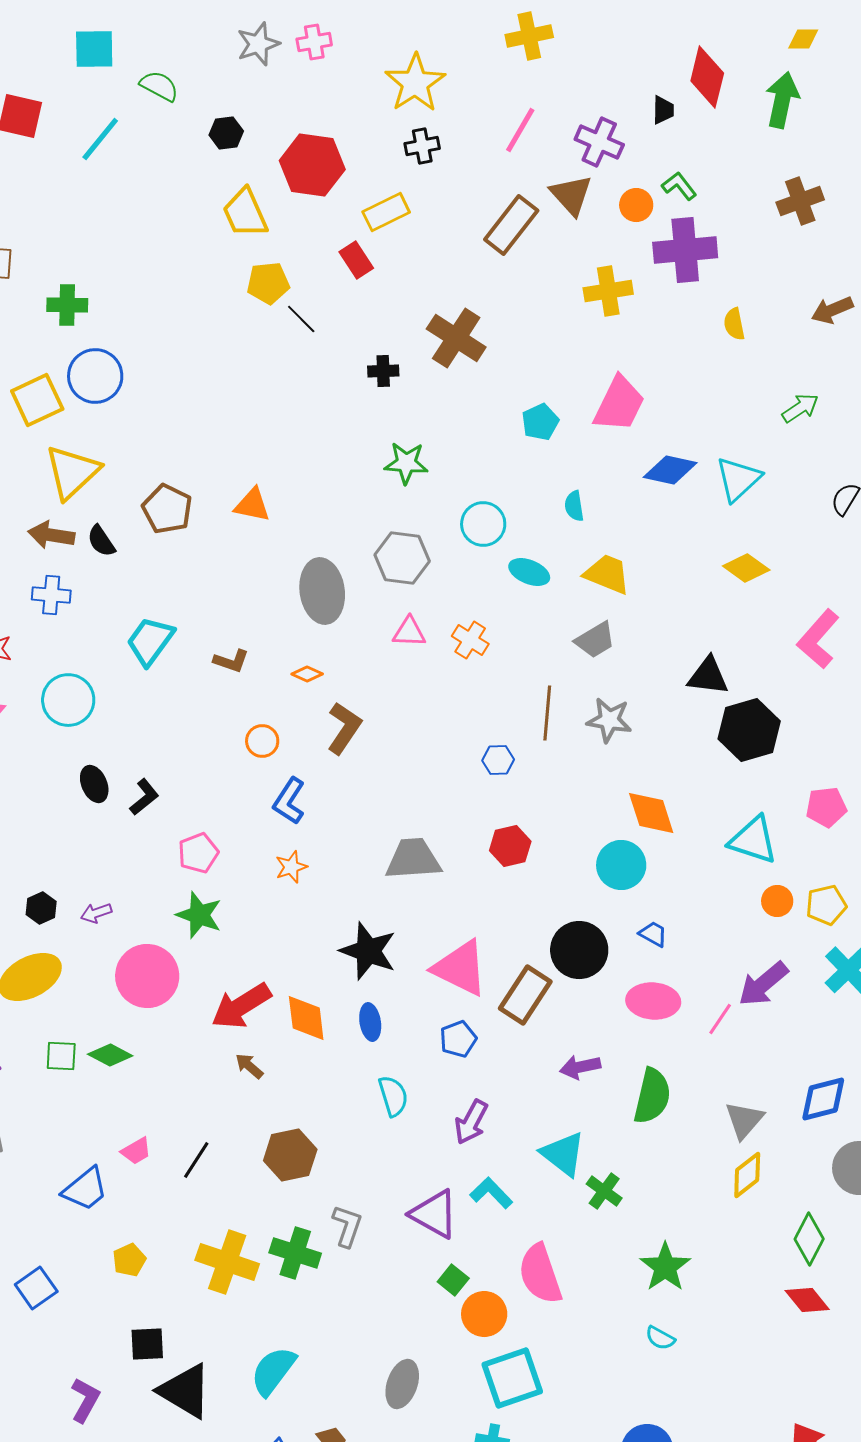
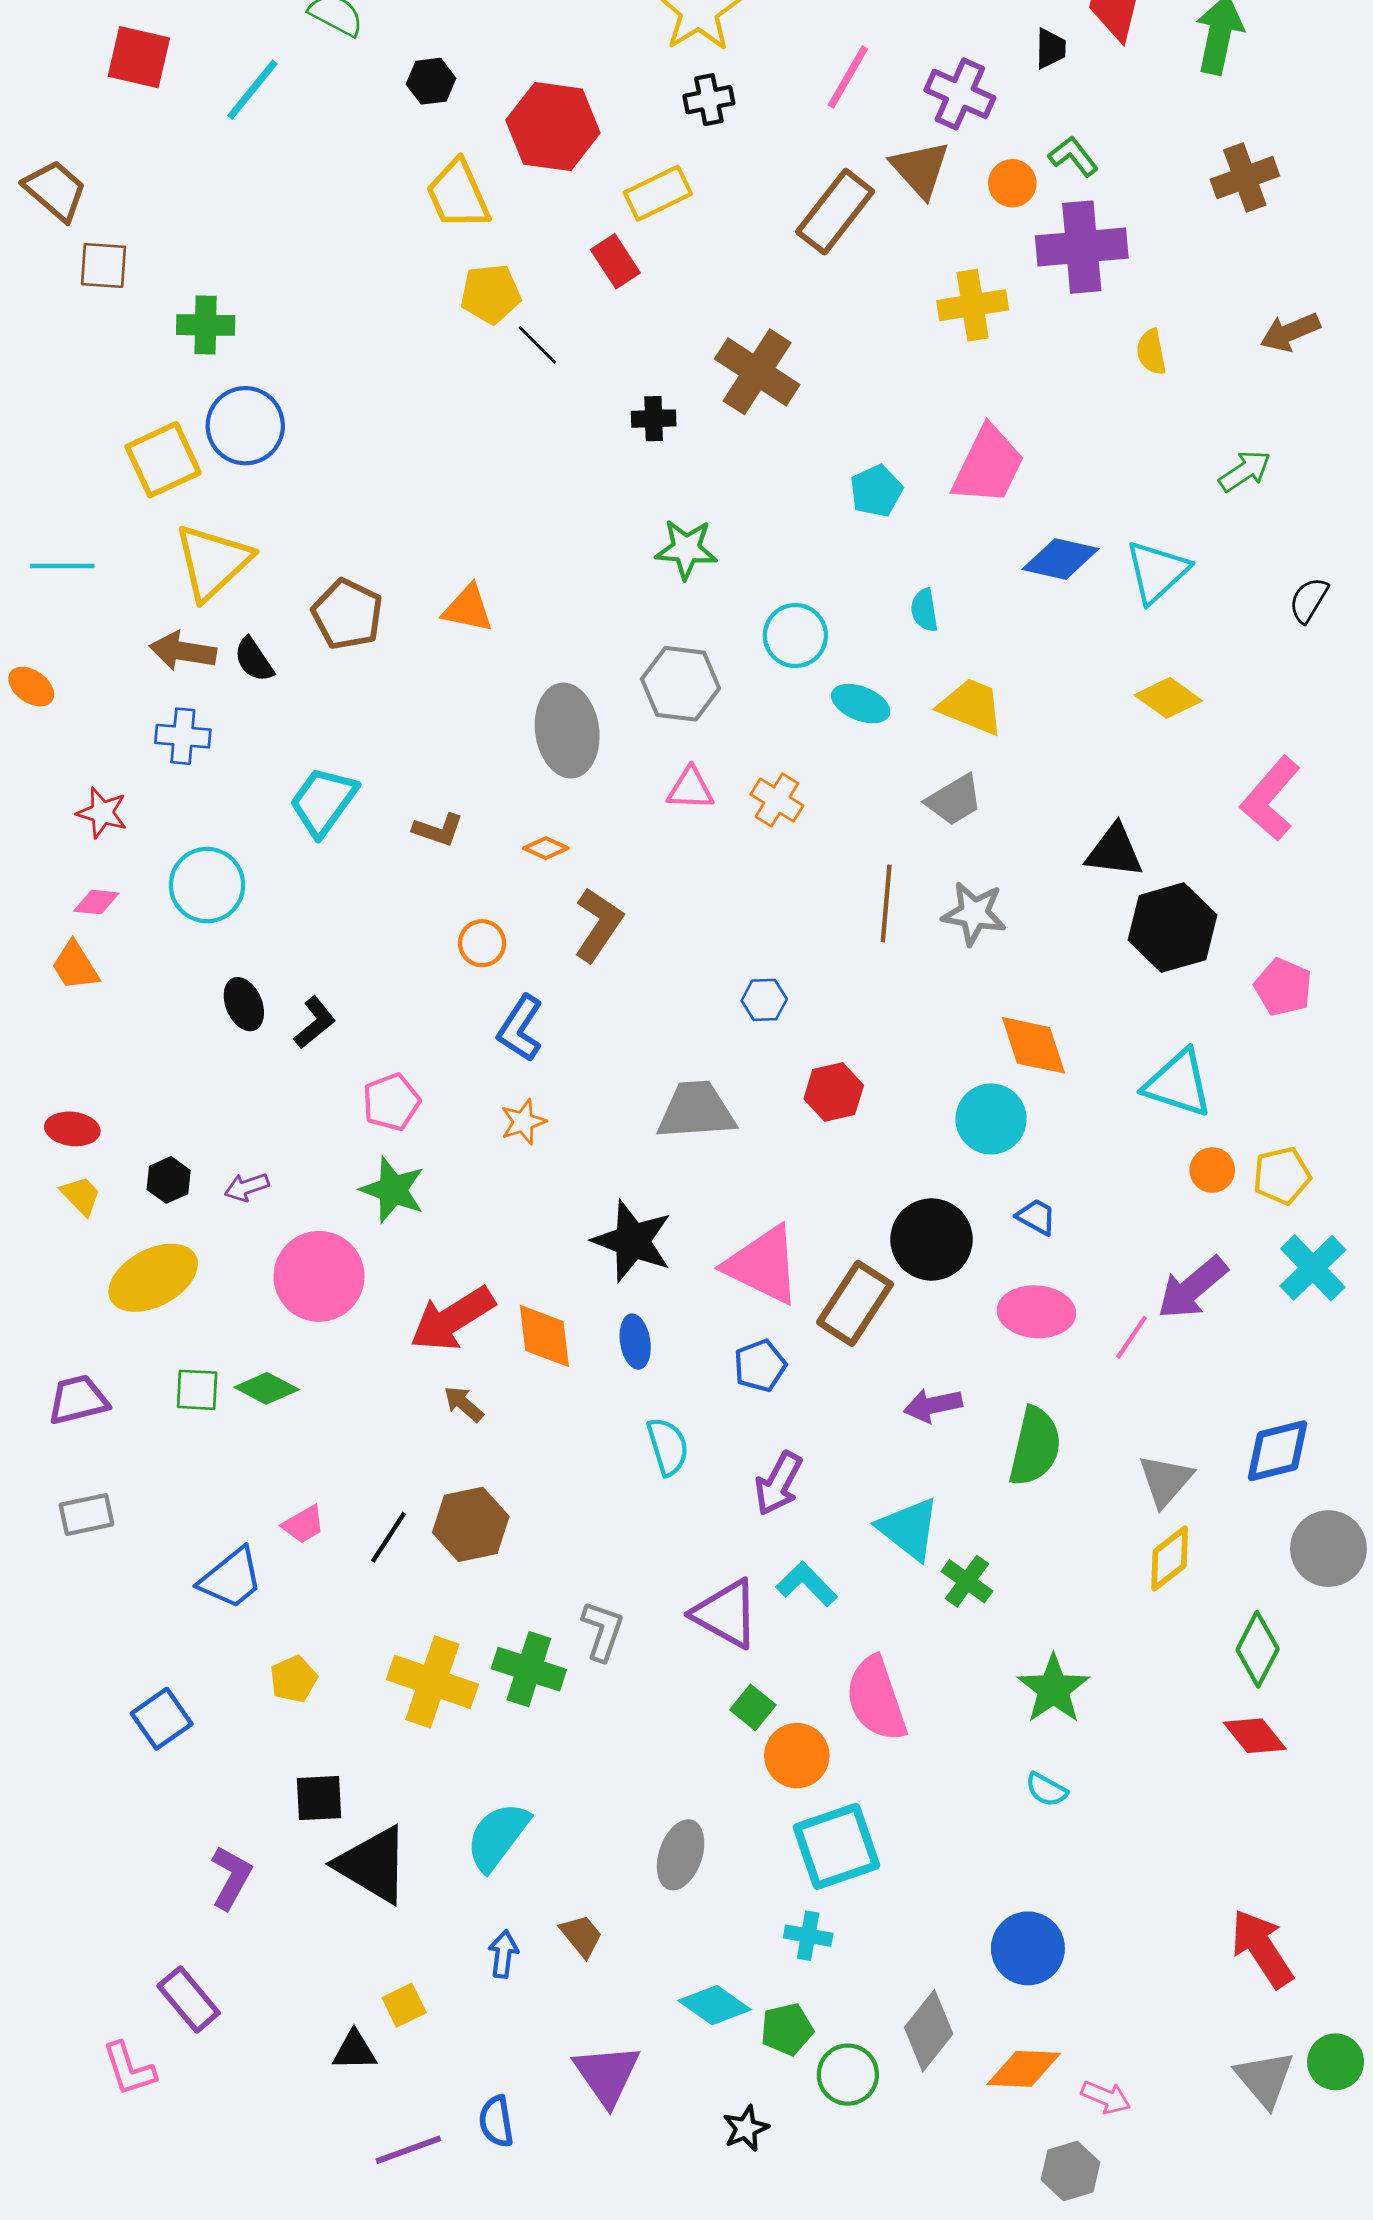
blue hexagon: (498, 760) -> (764, 1000), moved
pink pentagon: (826, 807) -> (1283, 987), moved, turned 30
brown hexagon: (290, 1155) -> (471, 1524), moved

